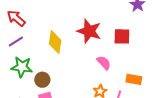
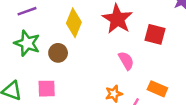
brown circle: (42, 80) -> (58, 53), moved

